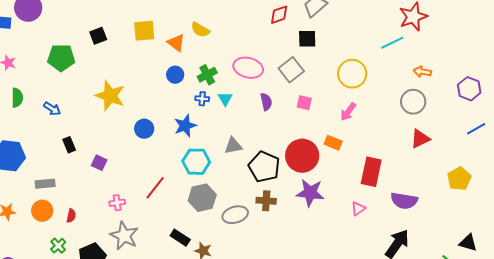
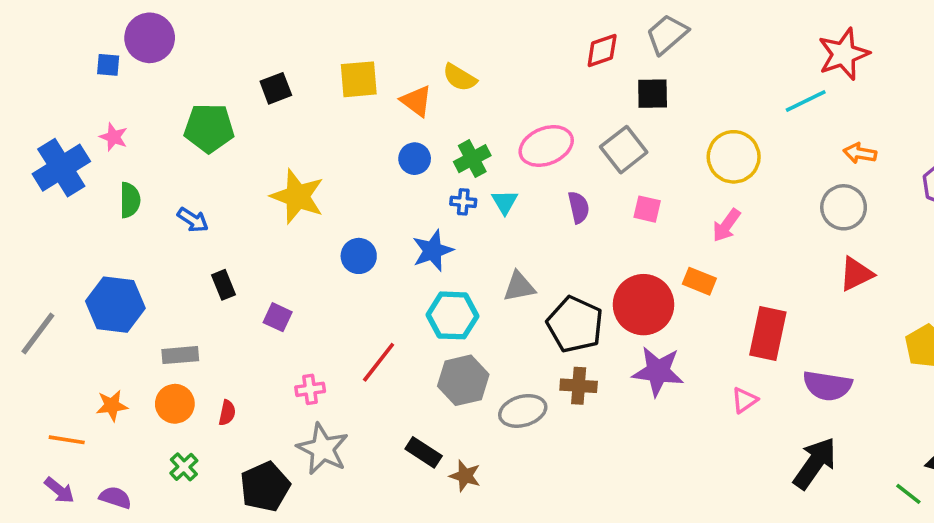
pink ellipse: (248, 68) -> (546, 146), turned -36
green cross: (58, 246) -> (184, 467), moved

